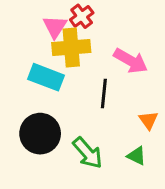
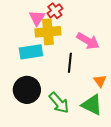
cyan rectangle: (46, 77) -> (31, 52), turned -30
green triangle: (137, 156) -> (92, 105), size x1.6

